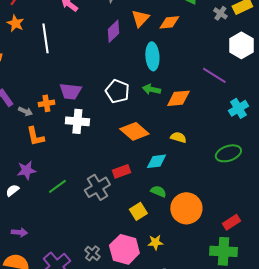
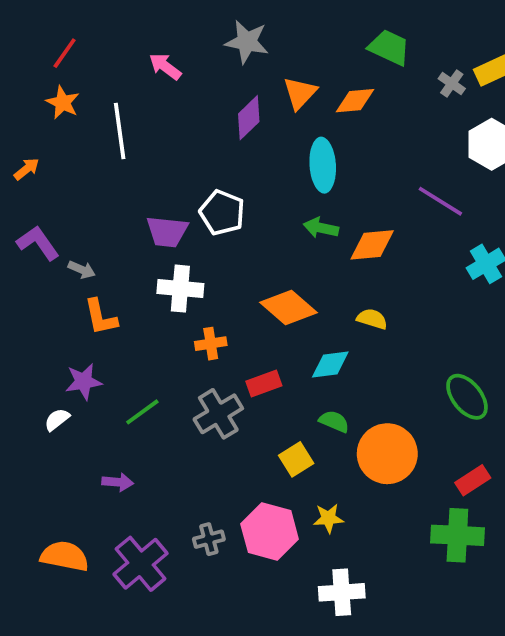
white pentagon: (117, 91) -> (222, 213), moved
orange cross: (46, 103) -> (211, 344), moved
green ellipse: (228, 153) -> (467, 397), moved, turned 70
purple arrow: (19, 232) -> (118, 482), moved
gray cross: (92, 253) -> (209, 539), turned 35

